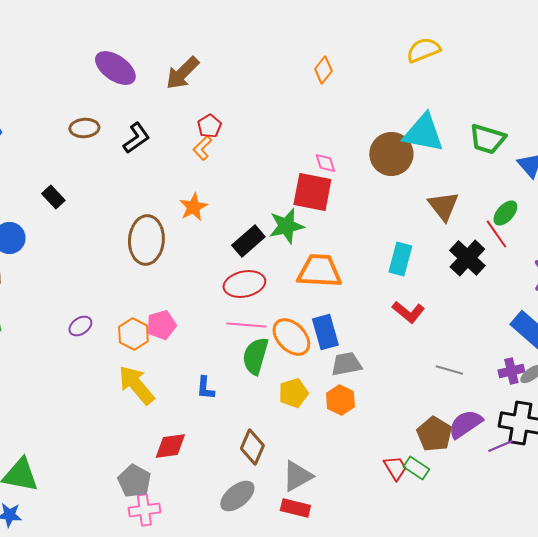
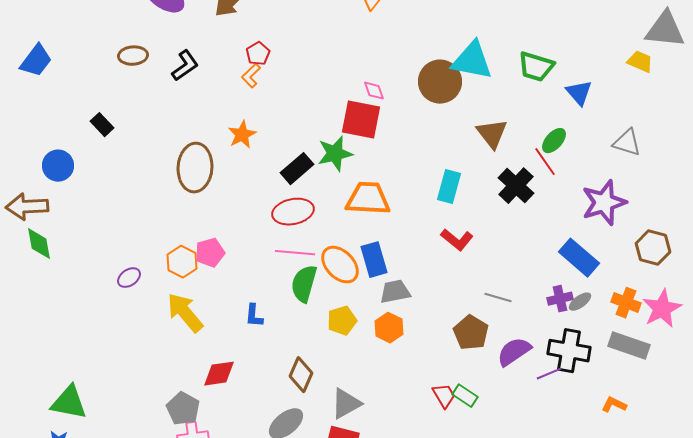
purple ellipse: (80, 326) -> (129, 278), moved
brown pentagon: (434, 434) -> (471, 333), moved

